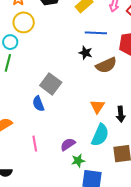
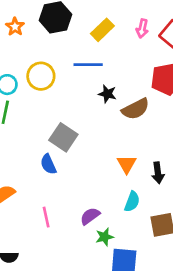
yellow circle: (24, 22) -> (41, 76), moved
blue line: (96, 33) -> (88, 65), moved
cyan semicircle: (100, 135) -> (132, 202), size x0.7

